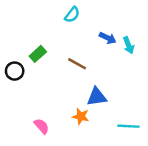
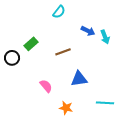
brown line: (77, 64) -> (63, 52), turned -49
orange star: (81, 116) -> (66, 108), moved
pink semicircle: (42, 126) -> (46, 86), moved

